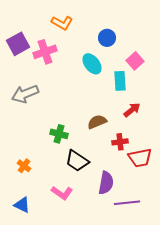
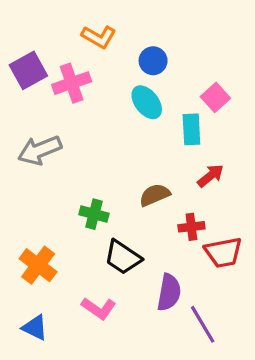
blue circle: (107, 38) -> (153, 61), moved
orange cross: (24, 166) -> (38, 265), size x1.6
purple line: (127, 203) -> (203, 324), turned 65

